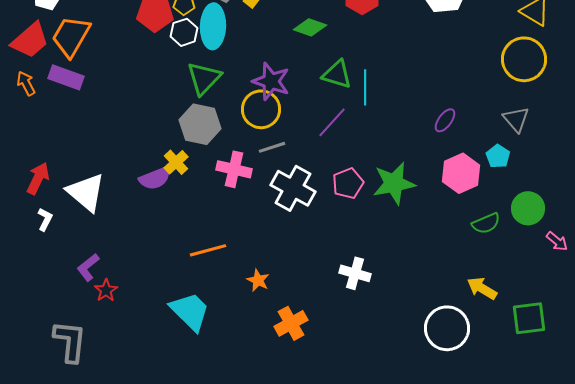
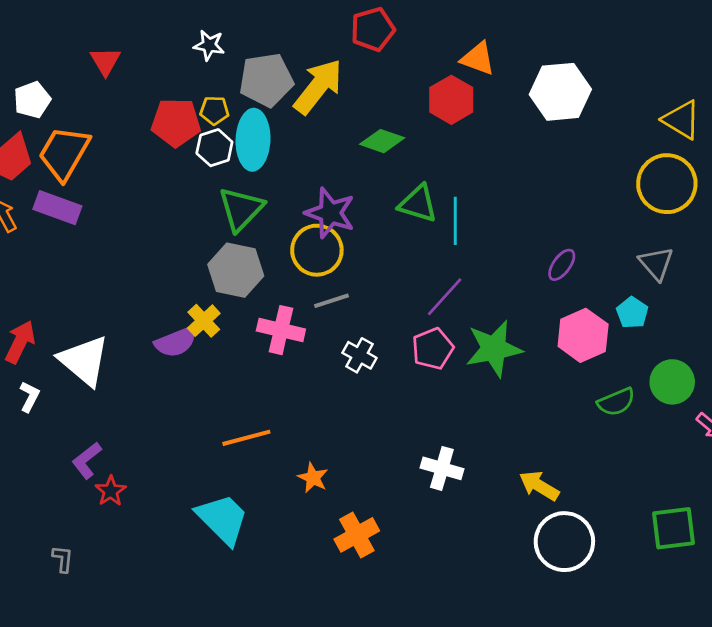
purple line: (332, 122) -> (445, 297), moved
white cross: (293, 188) -> (359, 355), size x0.6
yellow arrow: (482, 288) -> (539, 486), moved
gray L-shape: (70, 341) -> (63, 559), size x0.5

